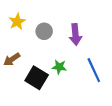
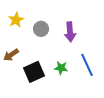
green star: (59, 67) -> (61, 68), moved
black square: (37, 78) -> (34, 72), turned 35

